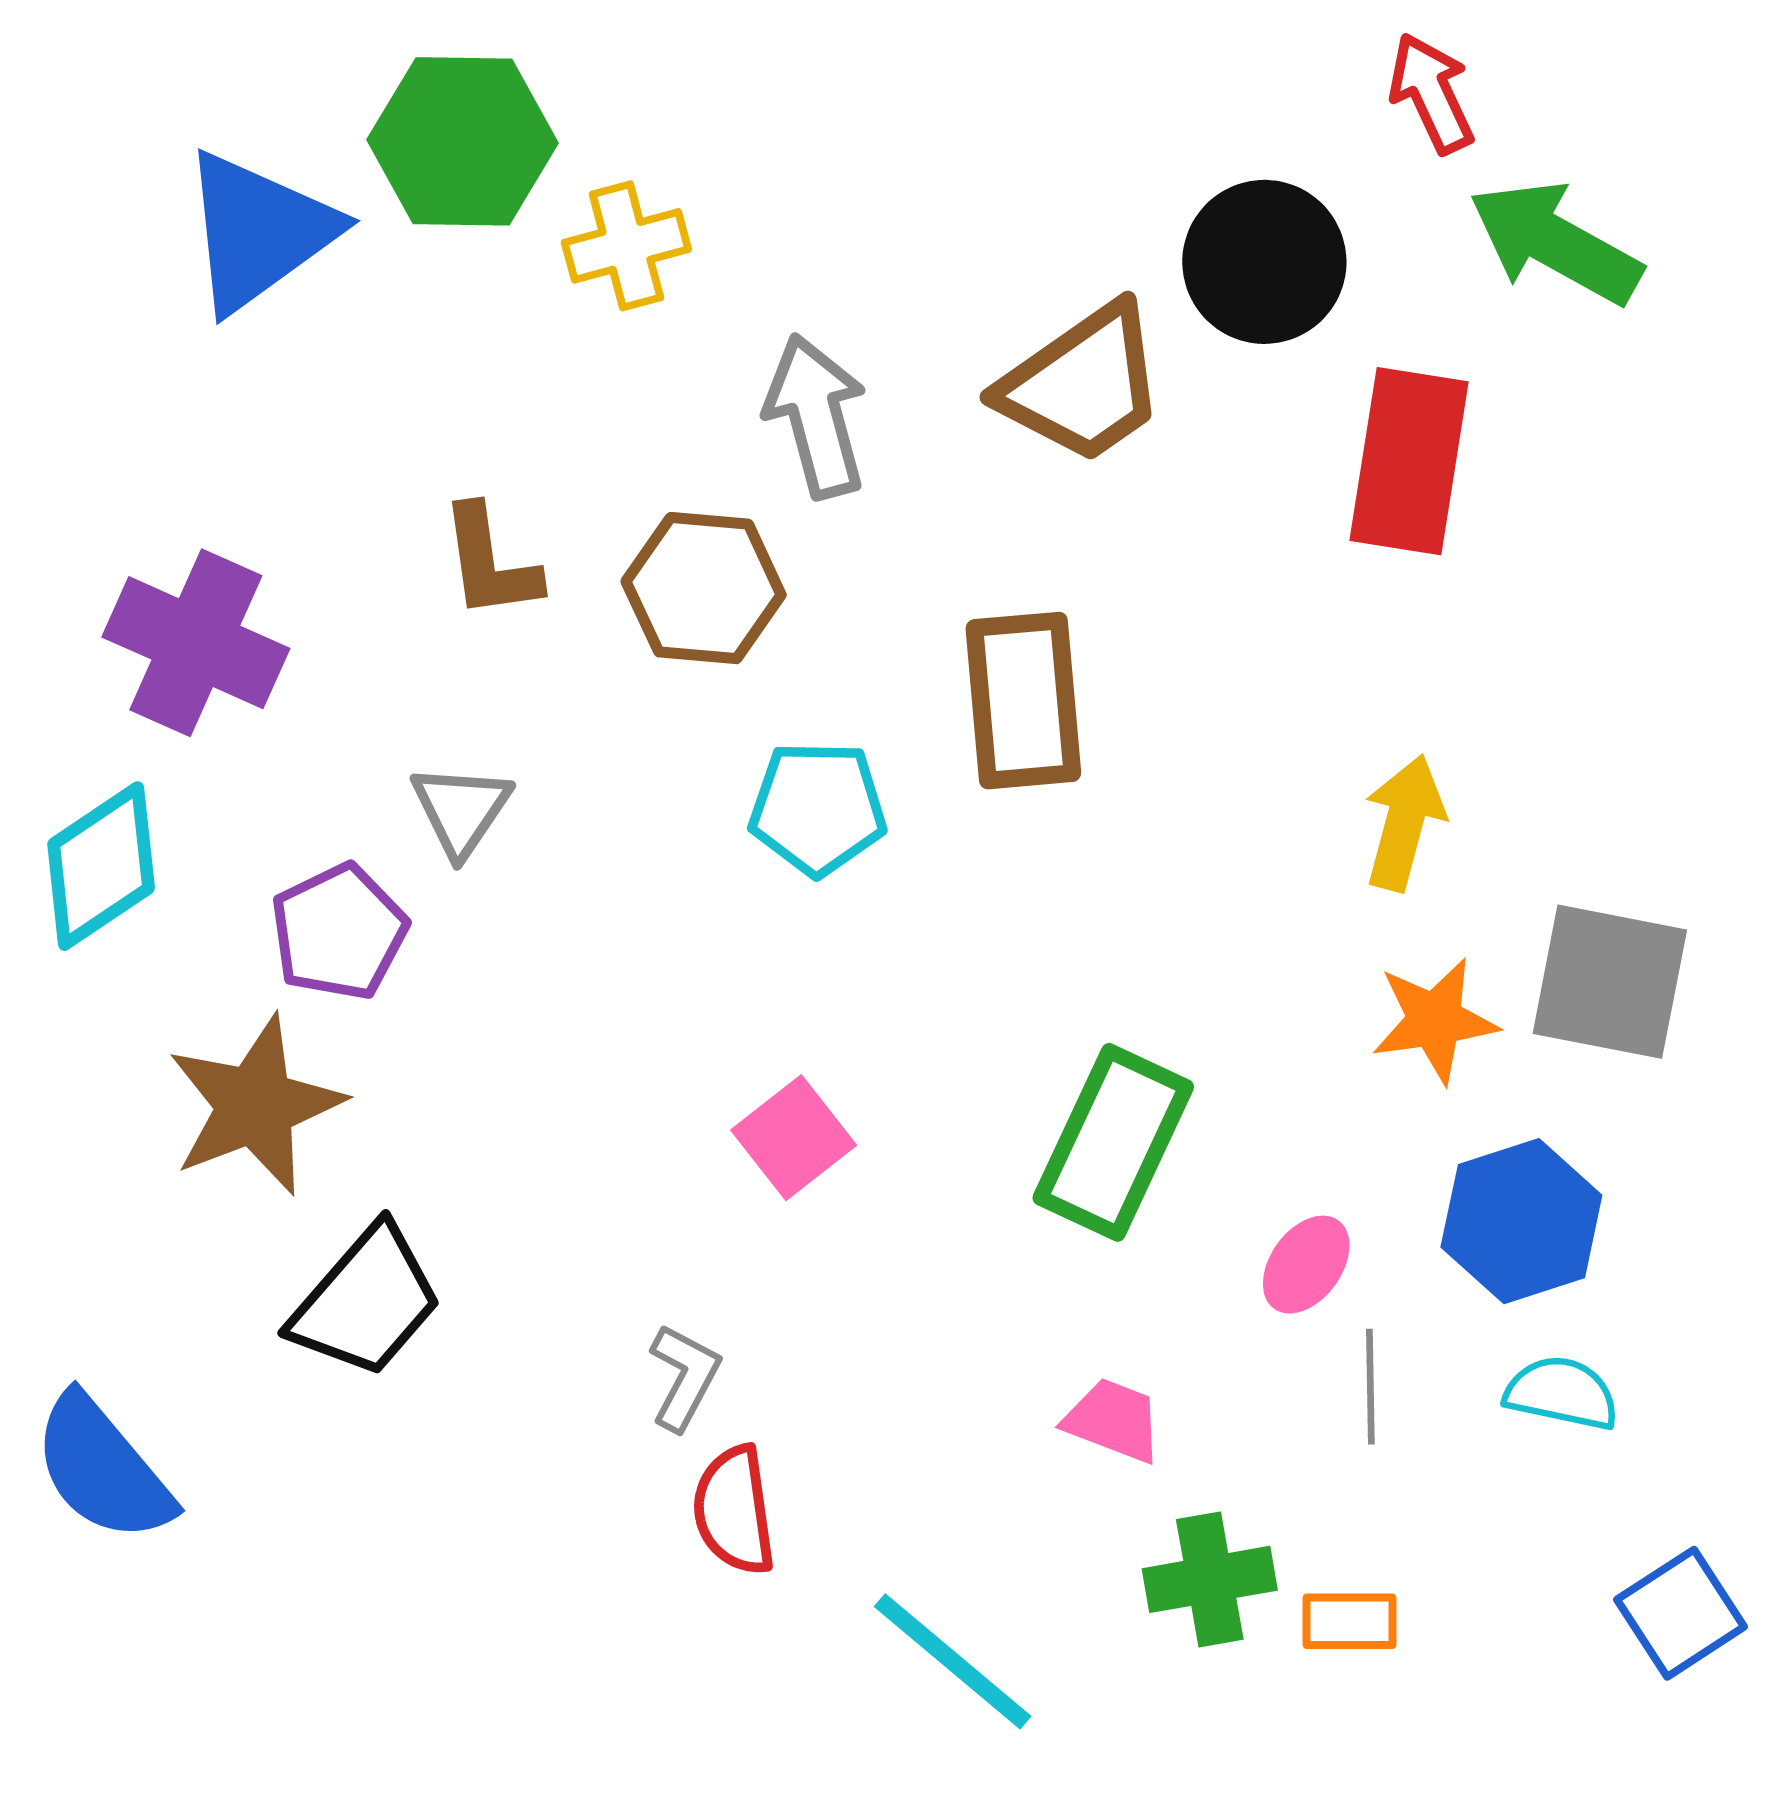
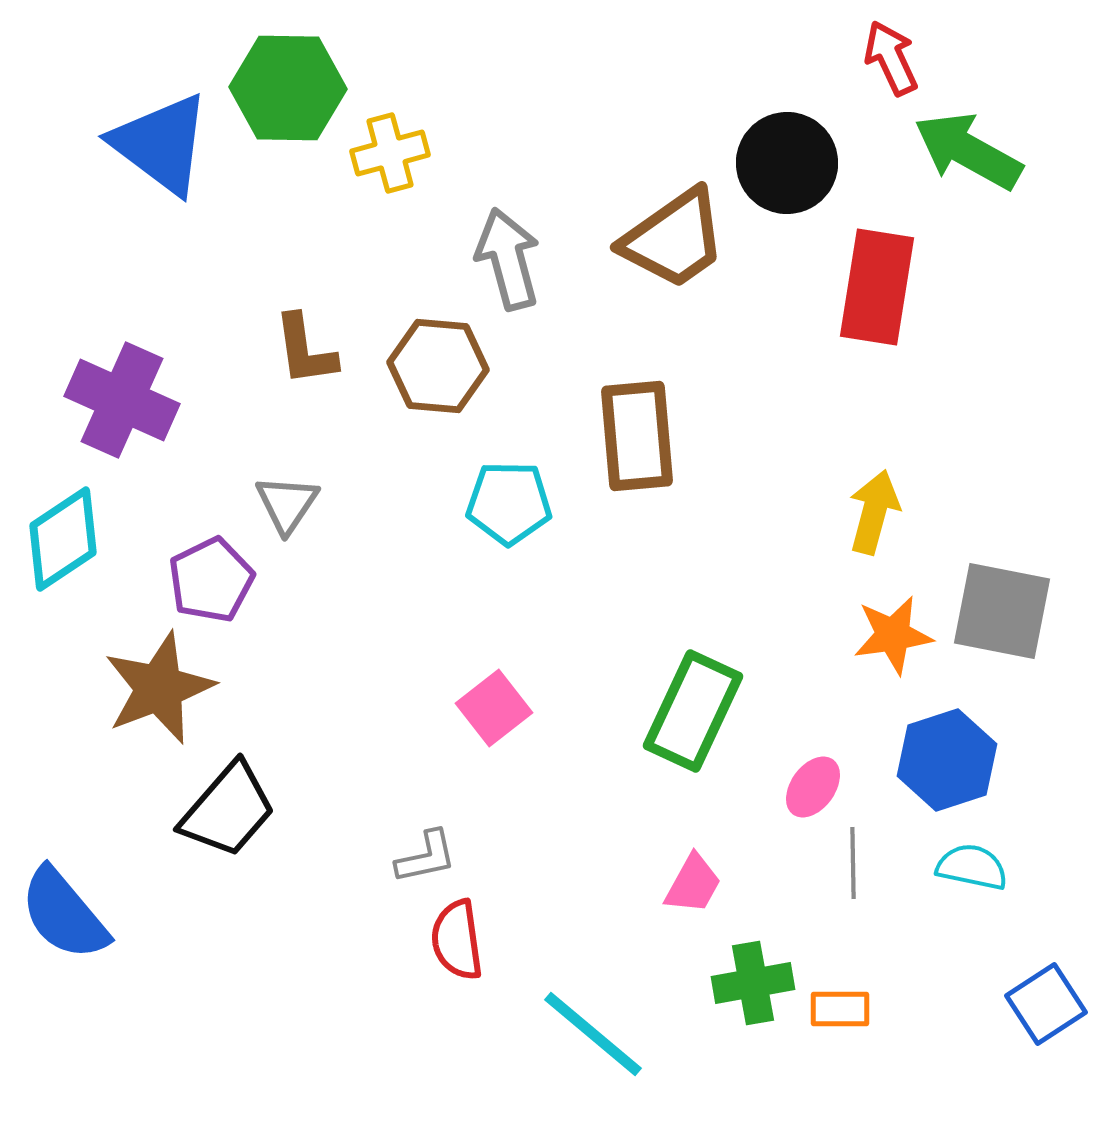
blue triangle: (259, 231) -> (161, 144), turned -47
gray L-shape: (684, 1377) -> (426, 857), turned 50
pink trapezoid: (1113, 1420) -> (693, 884), turned 98

